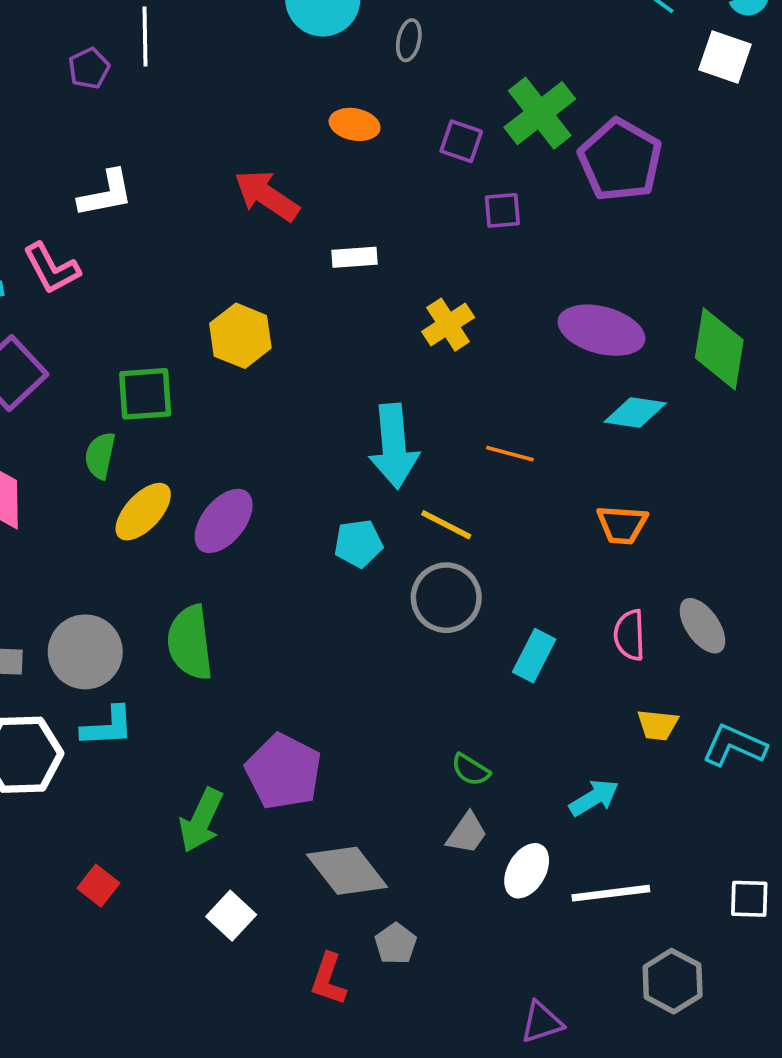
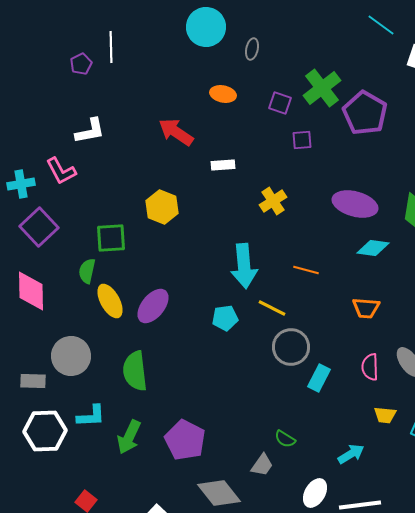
yellow ellipse: (143, 512) -> (110, 301), turned -72
gray circle: (446, 598) -> (291, 347), moved
gray circle: (85, 652) -> (71, 356), moved
green arrow: (201, 820) -> (129, 437), moved
gray trapezoid: (467, 833) -> (262, 465), moved

